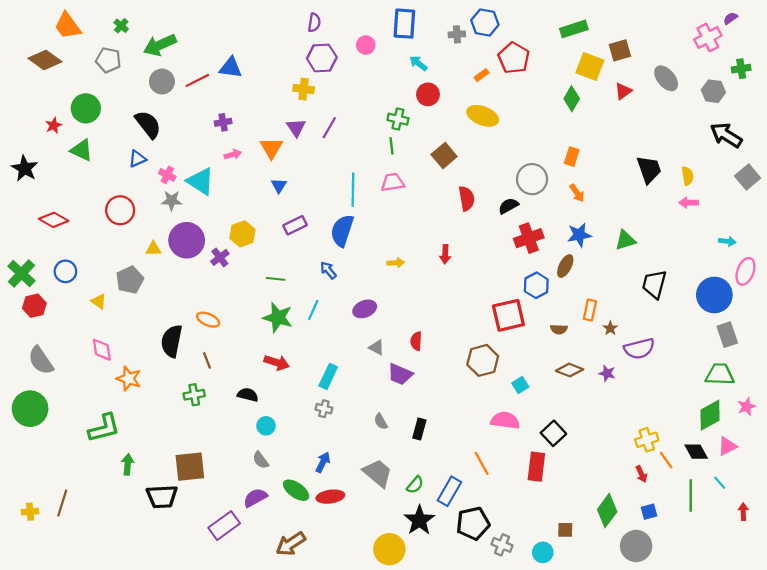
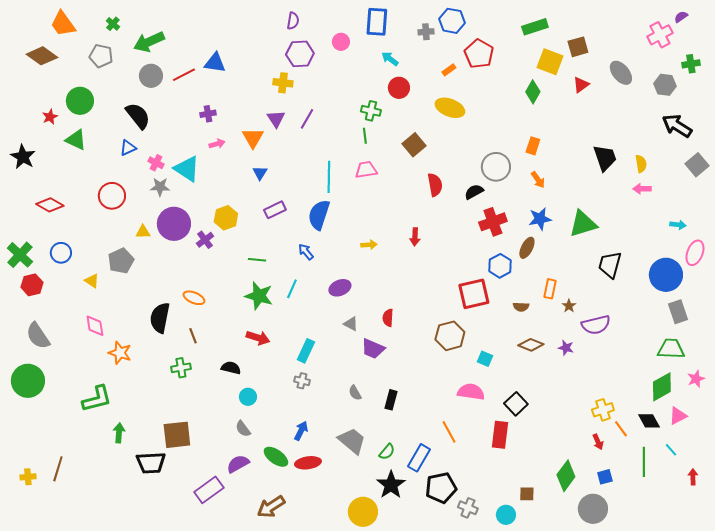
green triangle: (625, 240) -> (583, 224), size x1.4
cyan square: (520, 385) -> (485, 359), turned -35

